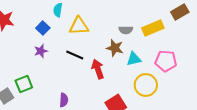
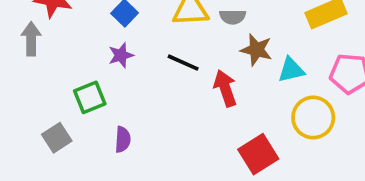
gray semicircle: (126, 30) -> (233, 17), moved
green square: (24, 84) -> (90, 97), moved
purple semicircle: (64, 100) -> (123, 140), moved

